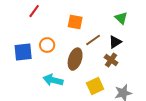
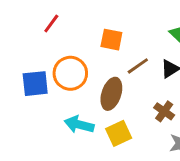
orange circle: (47, 45) -> (70, 73), size x1.5
brown cross: (111, 60) -> (164, 111), moved
yellow square: (95, 86) -> (119, 133), moved

